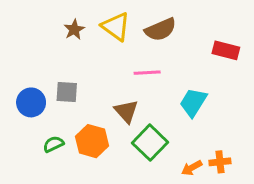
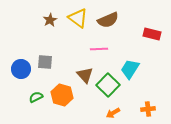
green square: (150, 143) -> (108, 85), moved
orange arrow: (192, 168) -> (113, 113), moved

